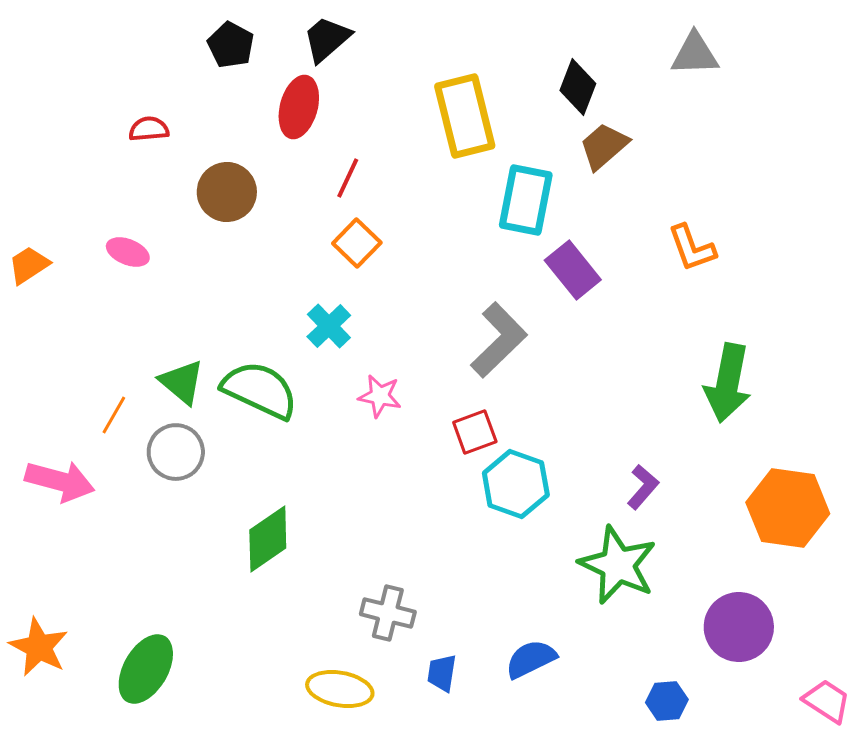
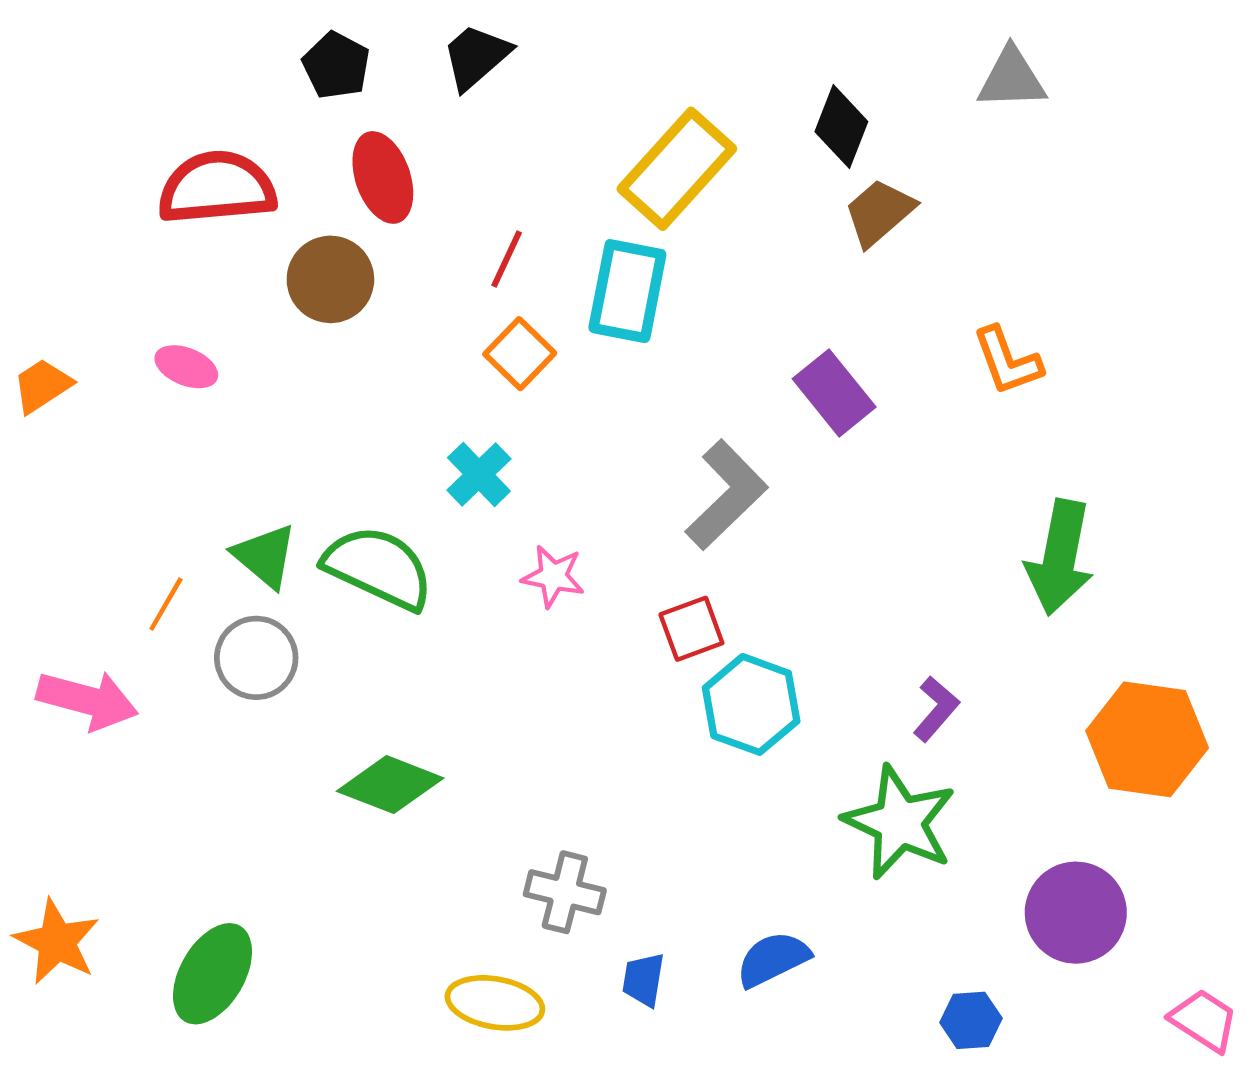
red ellipse: (299, 107) -> (383, 177), moved, turned -34
yellow rectangle: (465, 116) -> (677, 169), turned 56
red semicircle: (149, 129) -> (217, 188), size x2.0
cyan rectangle: (526, 200) -> (627, 291), moved
green diamond: (268, 539) -> (390, 785), turned 56

